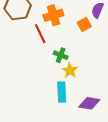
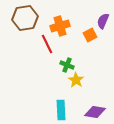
cyan rectangle: (62, 92) -> (61, 110), moved

